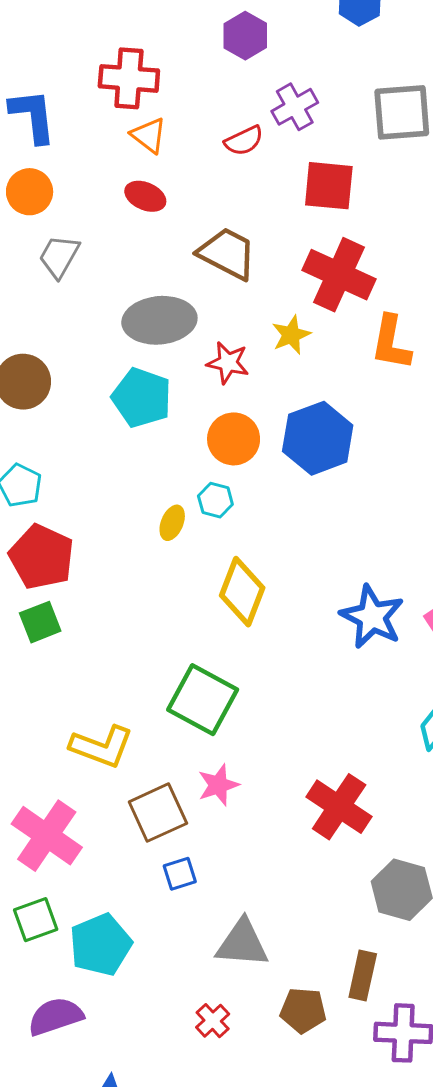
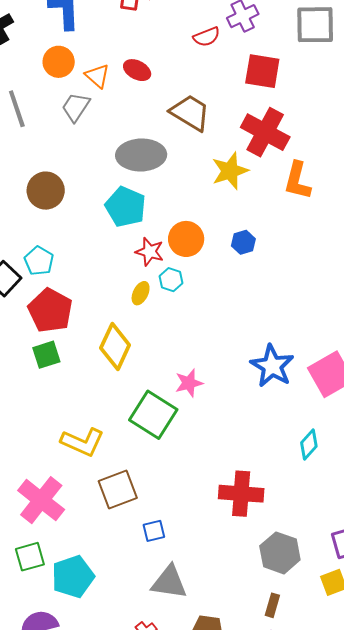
orange triangle: (149, 135) -> (97, 76), moved
yellow star: (291, 335) -> (230, 171), size x1.4
red star: (228, 363) -> (150, 252), moved
blue hexagon: (318, 438) -> (243, 242), size x0.5
yellow diamond: (242, 592) -> (115, 346), moved
pink star: (218, 785) -> (189, 383), moved
red cross: (339, 807) -> (241, 494), turned -33
blue square: (180, 874) -> (154, 531), moved
brown rectangle: (363, 975) -> (272, 605), moved, size x0.7

